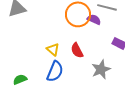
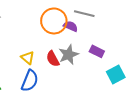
gray star: (101, 69) -> (69, 55), moved

